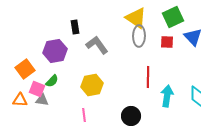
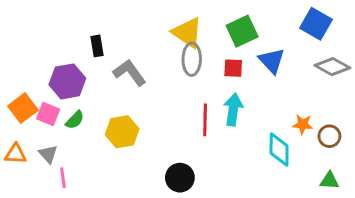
green semicircle: (52, 81) -> (75, 120), moved
pink square: (37, 89) -> (48, 114), moved
cyan arrow: (167, 96) -> (233, 110), moved
gray triangle: (42, 100) -> (48, 154), turned 40
pink line: (84, 115) -> (63, 178), moved

